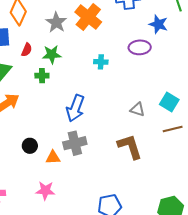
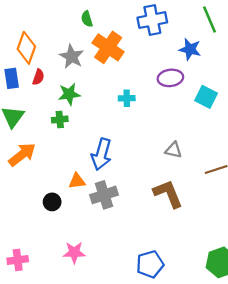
red semicircle: (27, 50) -> (38, 77), moved
cyan square: (169, 102) -> (206, 97), moved
orange triangle: (53, 157) -> (77, 181), moved

